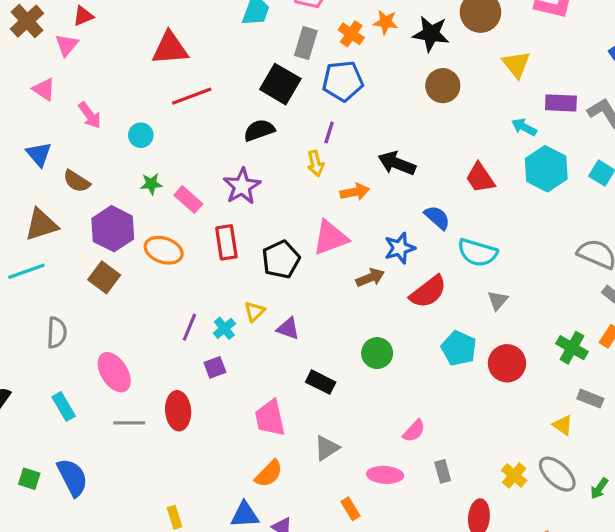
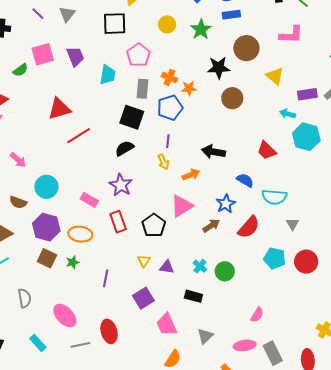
orange star: (386, 22) -> (189, 88), moved
cyan circle: (141, 135) -> (46, 187), moved, size x1.5
green star: (151, 184) -> (73, 262), moved
cyan cross: (224, 328) -> (200, 266), moved
purple square: (215, 367) -> (143, 298), moved, size x1.5
gray rectangle: (443, 471) -> (273, 353), moved, size x1.6

